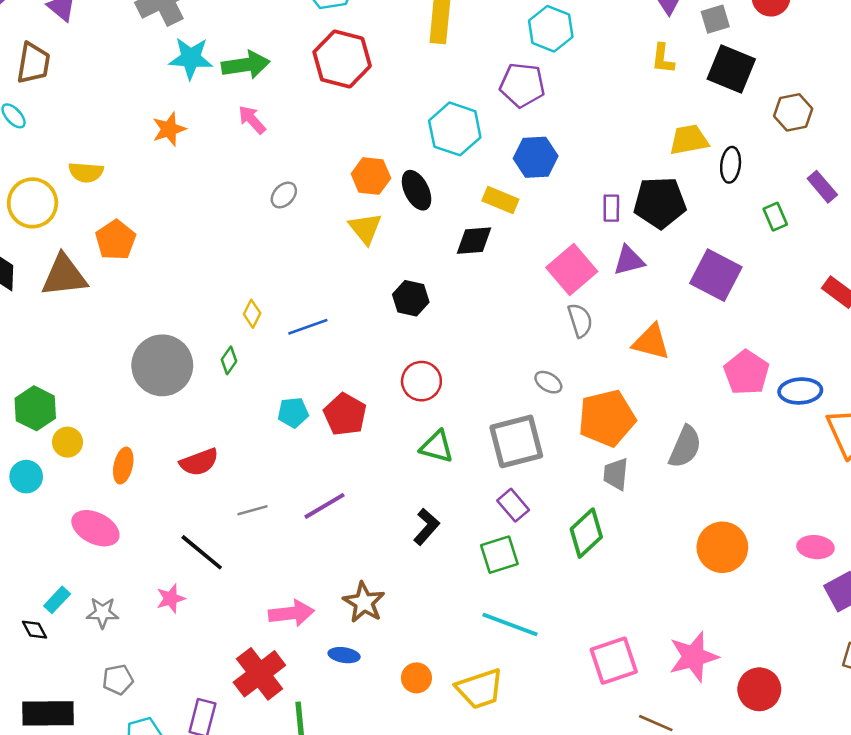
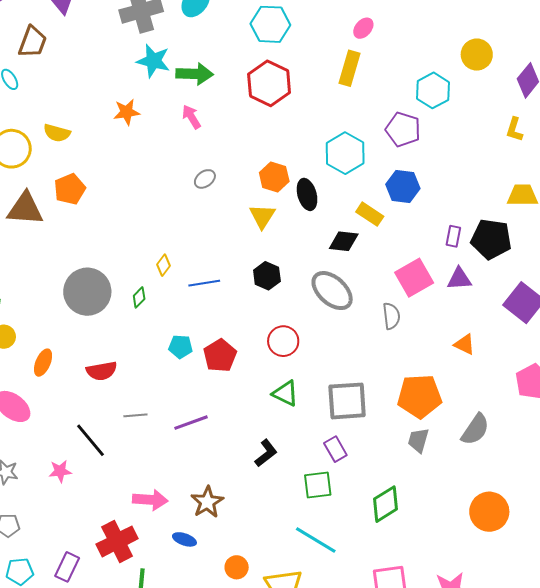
black hexagon: (411, 298) -> (267, 276), moved
gray semicircle: (580, 320) -> (391, 316), moved
orange triangle: (651, 342) -> (464, 344), size x0.7
gray ellipse: (548, 382) -> (332, 291), moved, size x2.0
green diamond: (586, 533) -> (386, 504), moved

